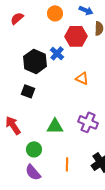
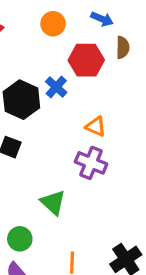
purple cross: (88, 122) -> (91, 163), moved
green triangle: (55, 126) -> (53, 202), turned 42

